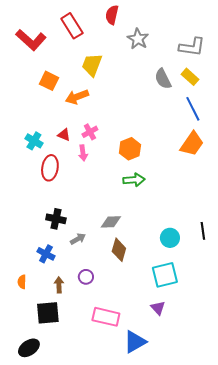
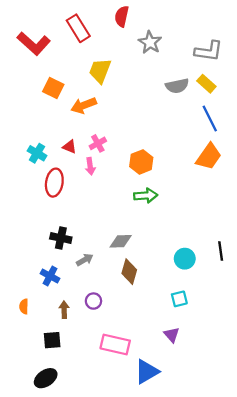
gray semicircle: (163, 79) -> (177, 86), turned -75
cyan square: (165, 275) -> (179, 299), size x0.6
black square: (48, 313) -> (52, 340), size x0.7
black ellipse: (29, 348) -> (46, 378), moved

